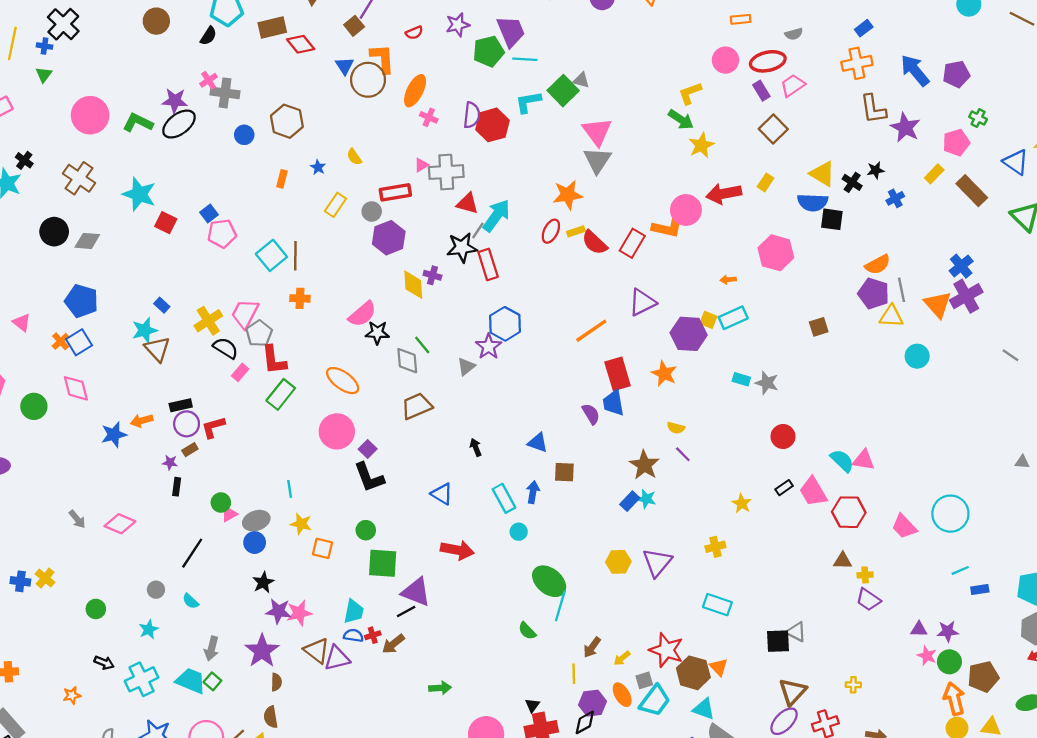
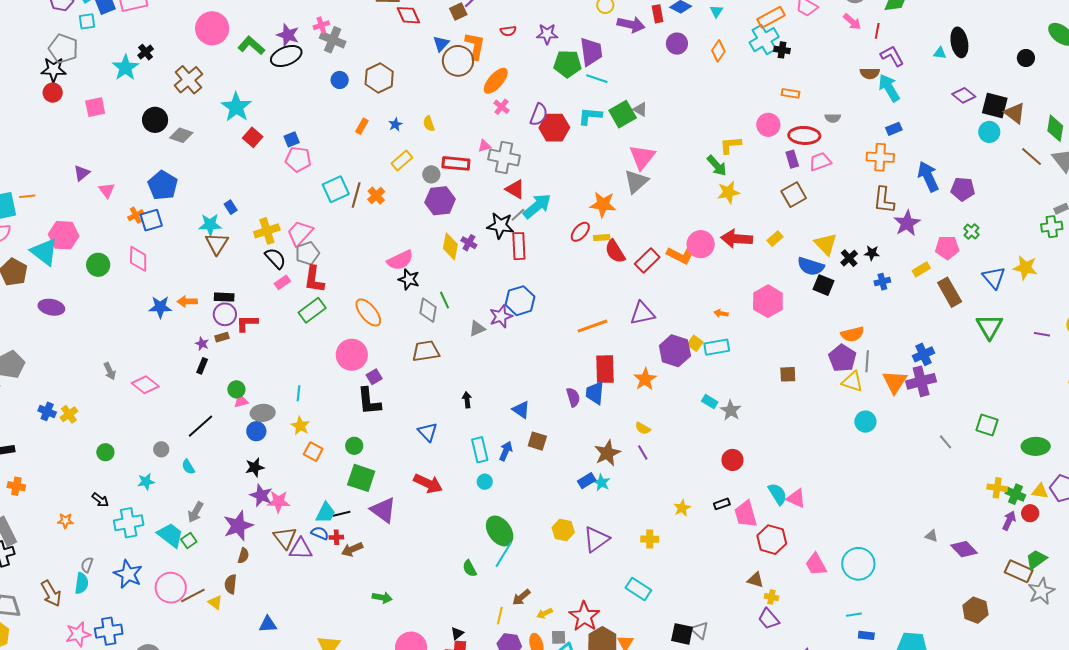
orange cross: (300, 298) -> (376, 196), moved, turned 30
black line: (406, 611) -> (341, 514), moved

